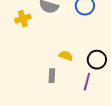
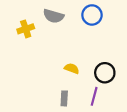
gray rectangle: (52, 76) -> (64, 98), moved

